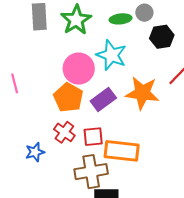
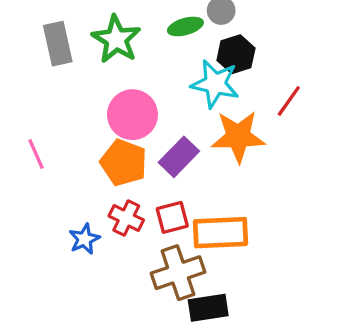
black hexagon: (162, 37) -> (236, 54), moved
cyan star: (111, 55) -> (215, 84), moved
blue star: (35, 152) -> (84, 239), moved

